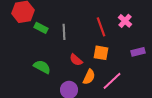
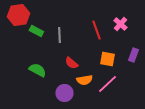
purple rectangle: (138, 52) -> (133, 55), turned -56
orange square: (101, 53) -> (107, 59), moved
orange semicircle: (89, 77) -> (84, 80), turned 56

